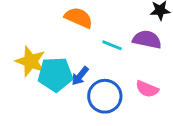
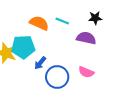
cyan line: (112, 45) -> (62, 21), moved
cyan pentagon: (55, 74) -> (23, 47), moved

